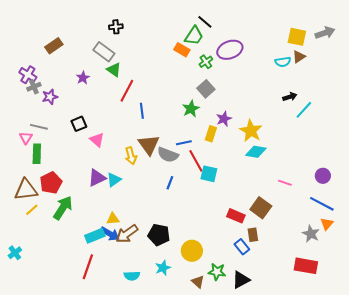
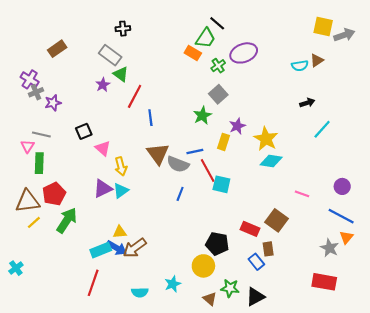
yellow square: (297, 37) -> (323, 26), moved
purple star: (83, 78) -> (103, 85), moved
cyan line: (304, 110) -> (322, 129), moved
yellow arrow: (131, 156) -> (121, 166), moved
black pentagon: (159, 235) -> (217, 244), moved

